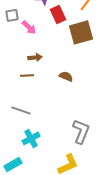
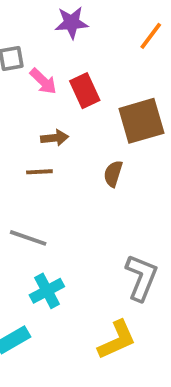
red rectangle: (58, 14) -> (85, 91), moved
brown square: (81, 32) -> (141, 121), moved
brown semicircle: (66, 76) -> (113, 174), turned -96

